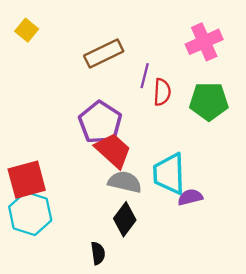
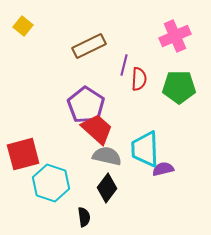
cyan hexagon: (30, 213) -> (51, 183), moved

